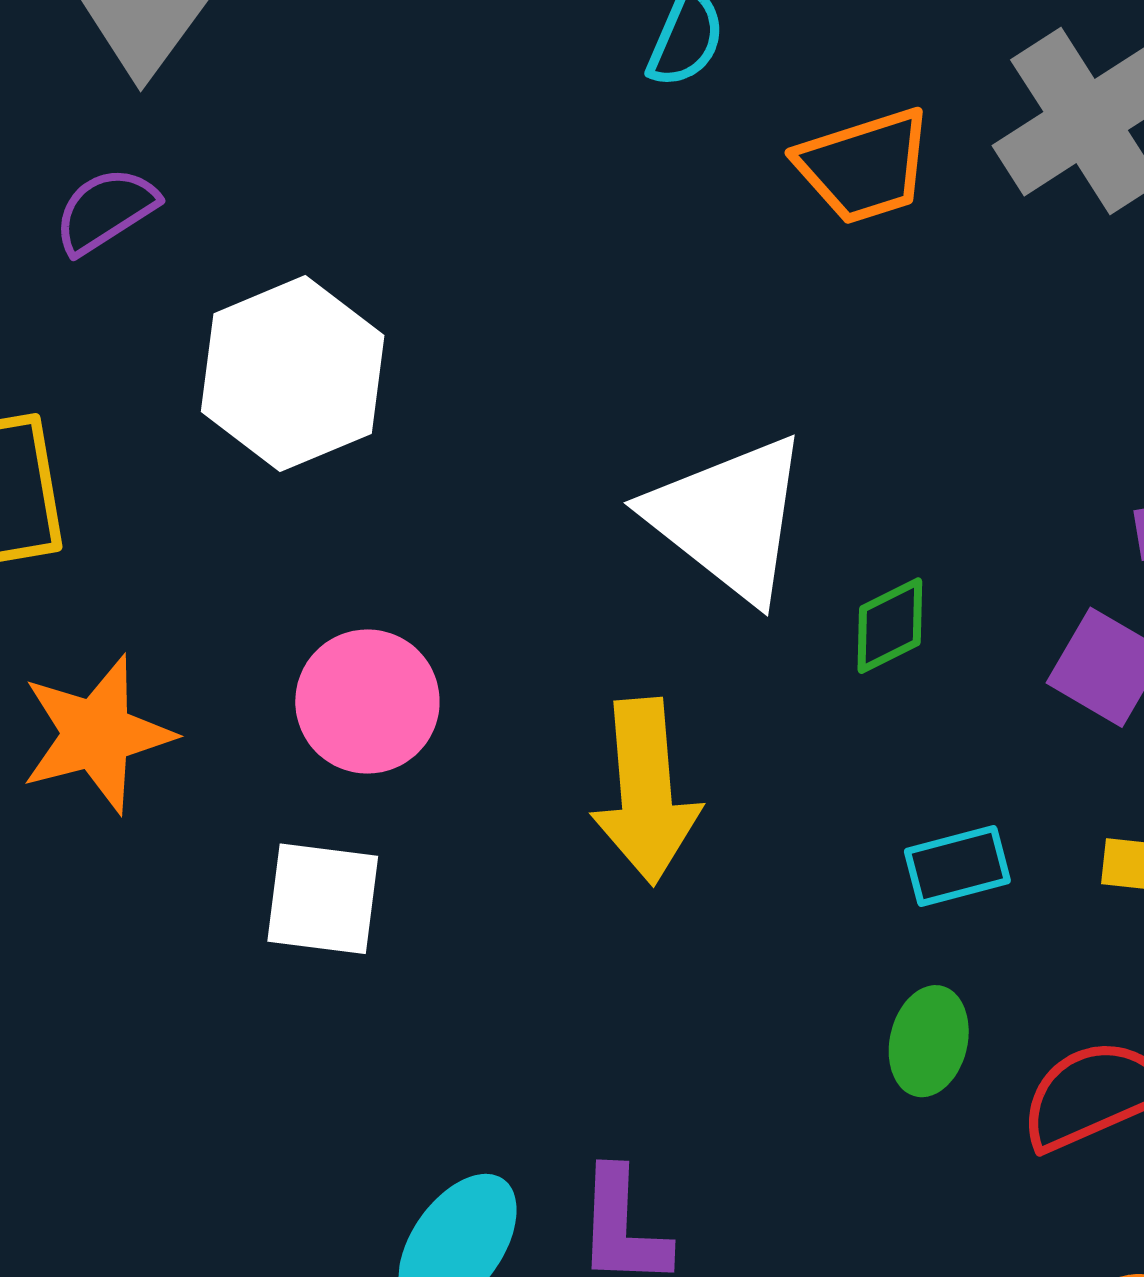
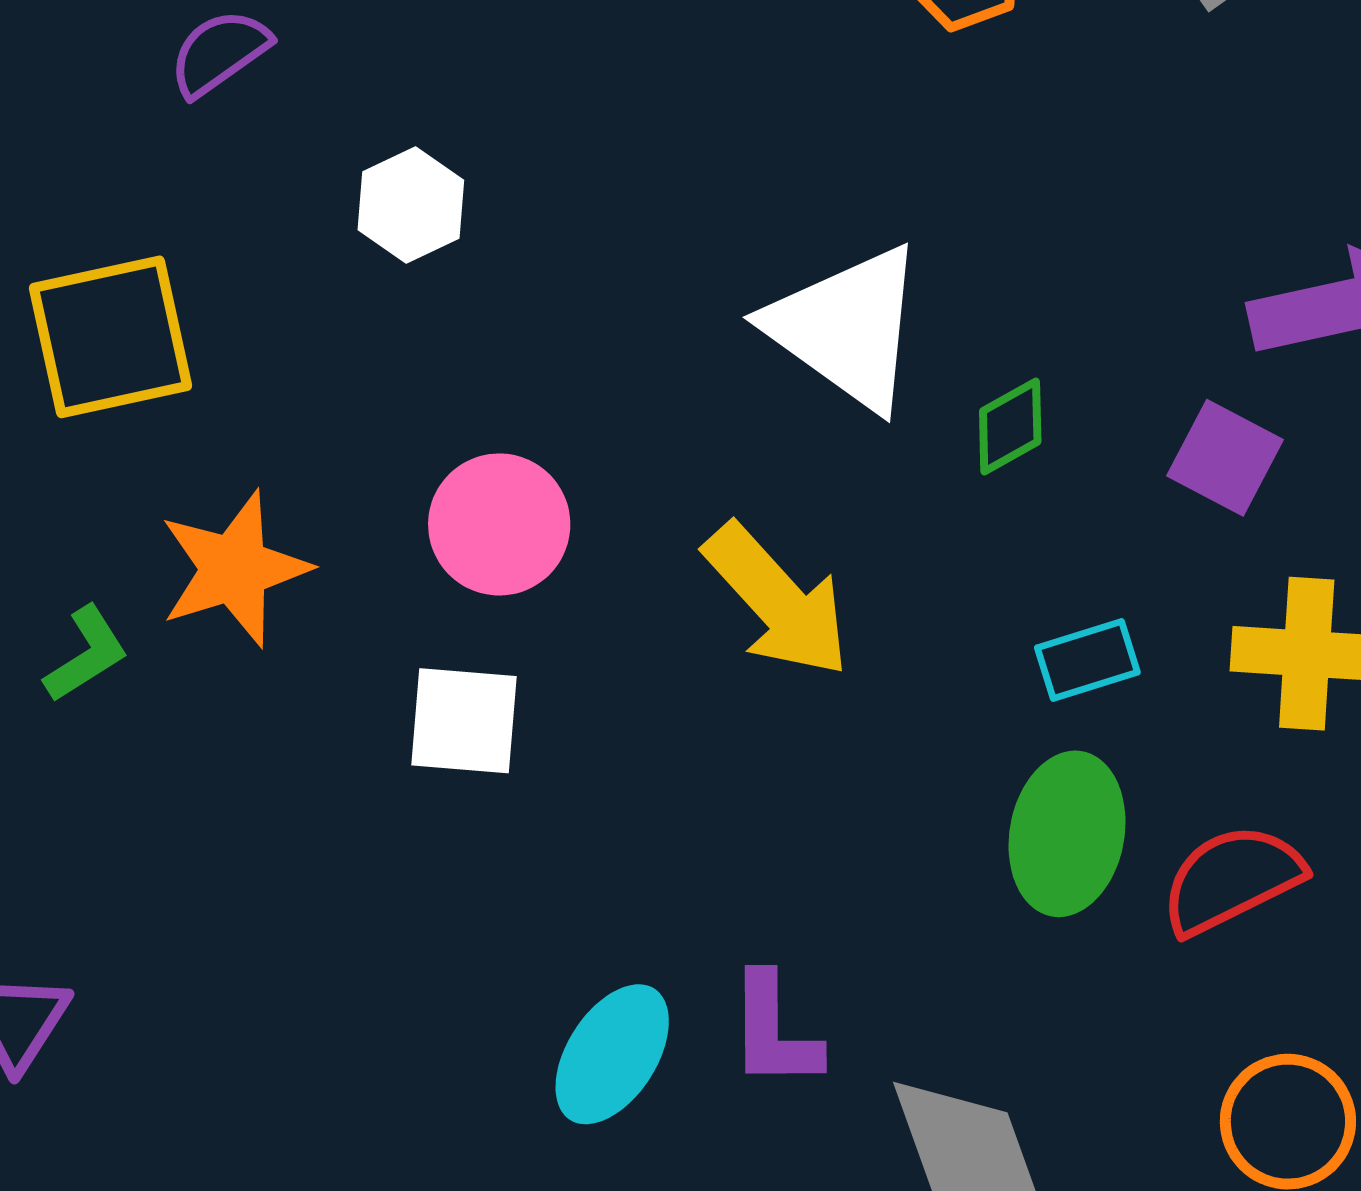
white hexagon: (293, 374) -> (411, 205), size x0.6
yellow arrow: (646, 791) -> (777, 600), turned -35
green ellipse: (929, 1041) -> (1067, 834), size x1.5

